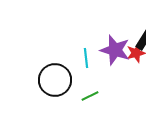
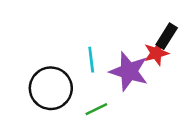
purple star: (115, 50) -> (129, 71), moved

